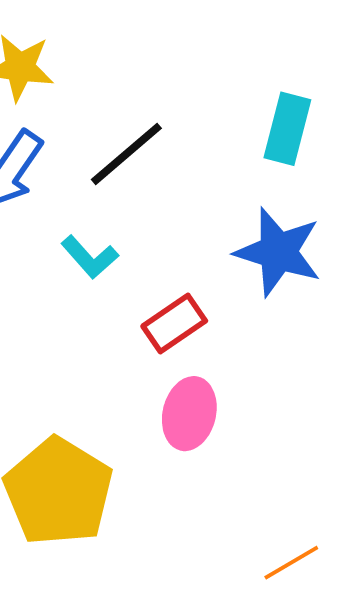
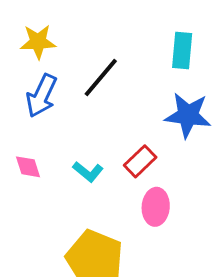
cyan L-shape: (90, 257) -> (88, 172), moved

